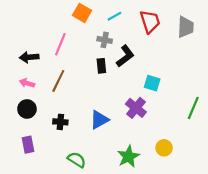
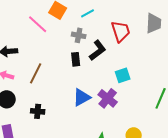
red trapezoid: (150, 22) -> (121, 31), moved
pink line: (60, 44) -> (38, 24), moved, turned -70
cyan square: (152, 83) -> (123, 75), turned -35
blue triangle: (99, 120) -> (82, 97), moved

